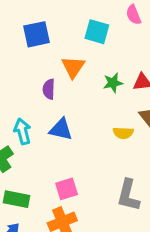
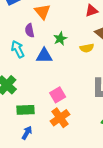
green star: (113, 83) -> (60, 39), moved
cyan arrow: (22, 131) -> (18, 49), moved

